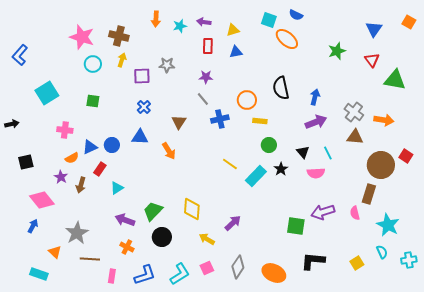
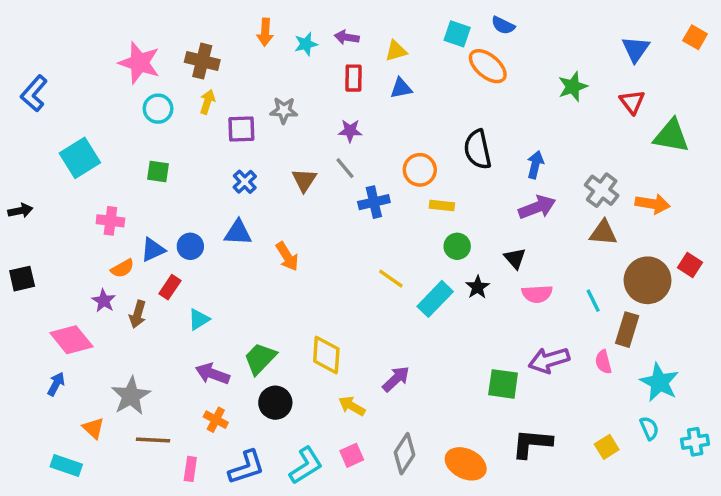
brown triangle: (179, 122) -> (304, 180), moved
cyan line: (328, 153) -> (593, 301), moved
black square: (26, 162) -> (22, 279), moved

